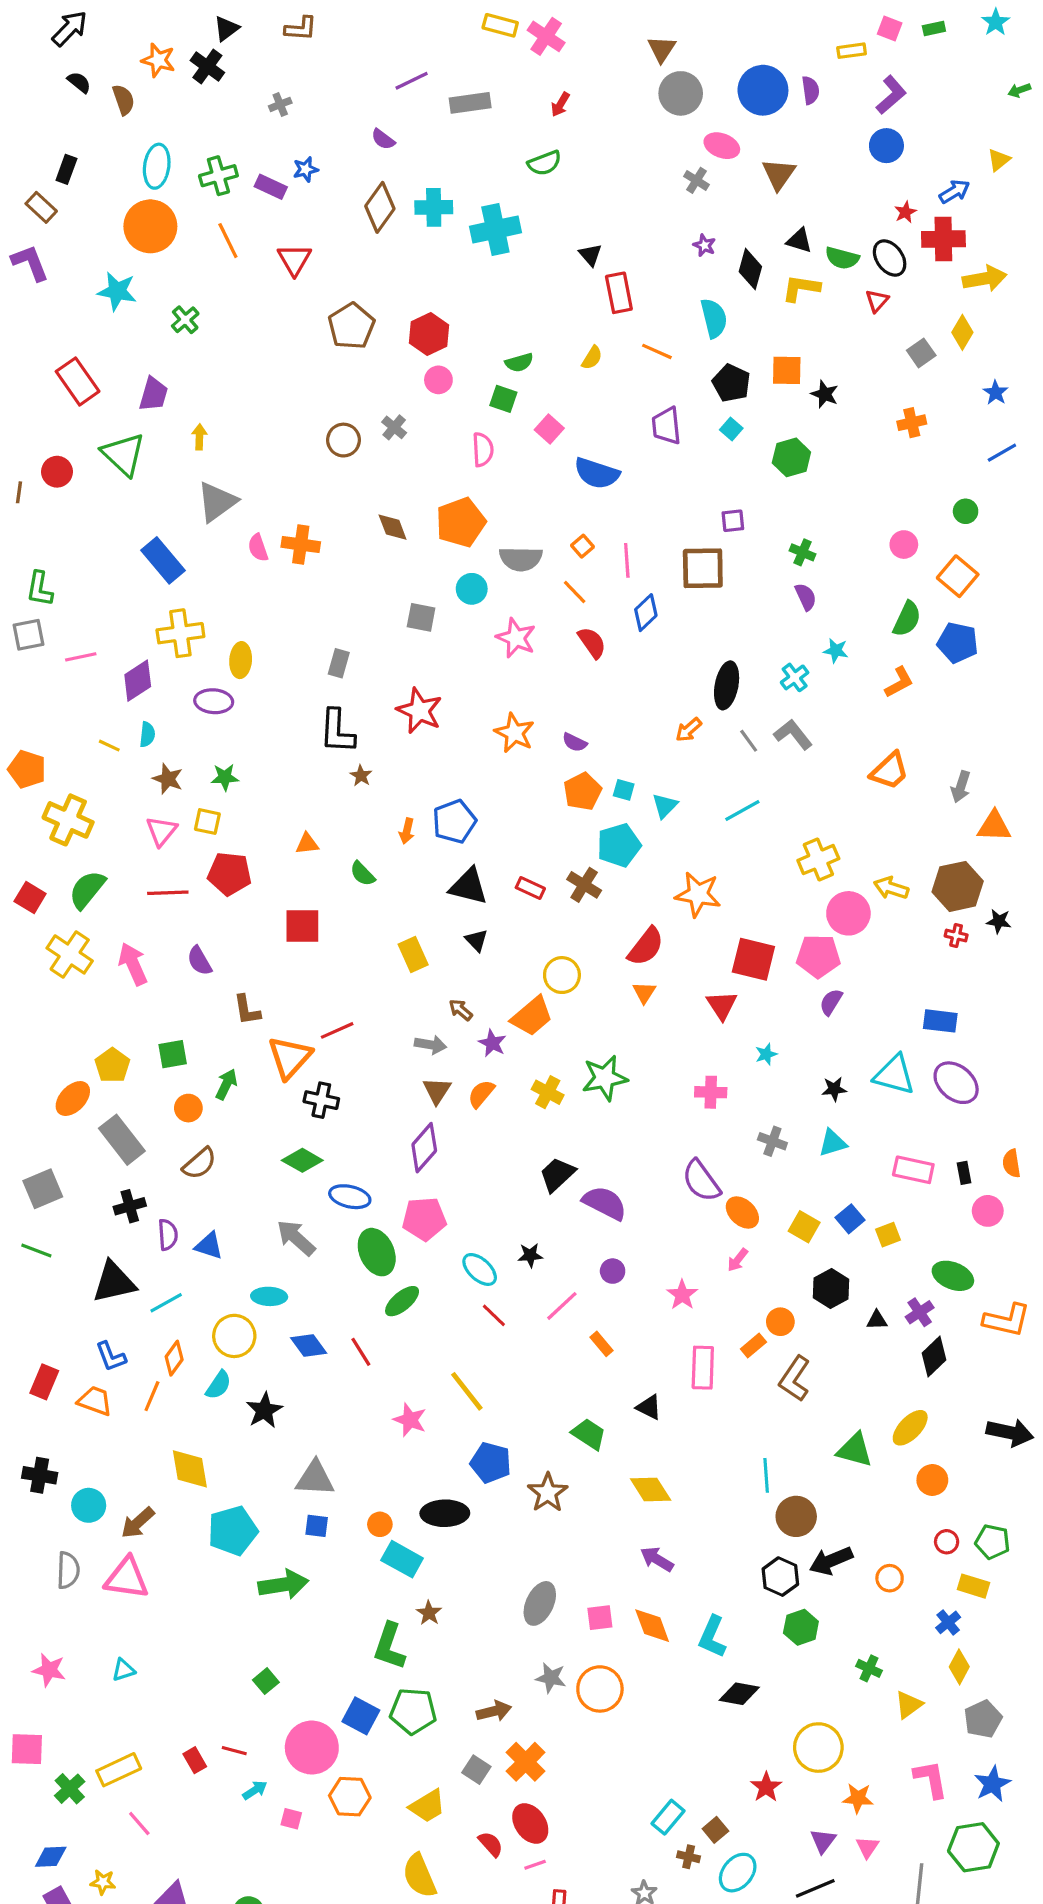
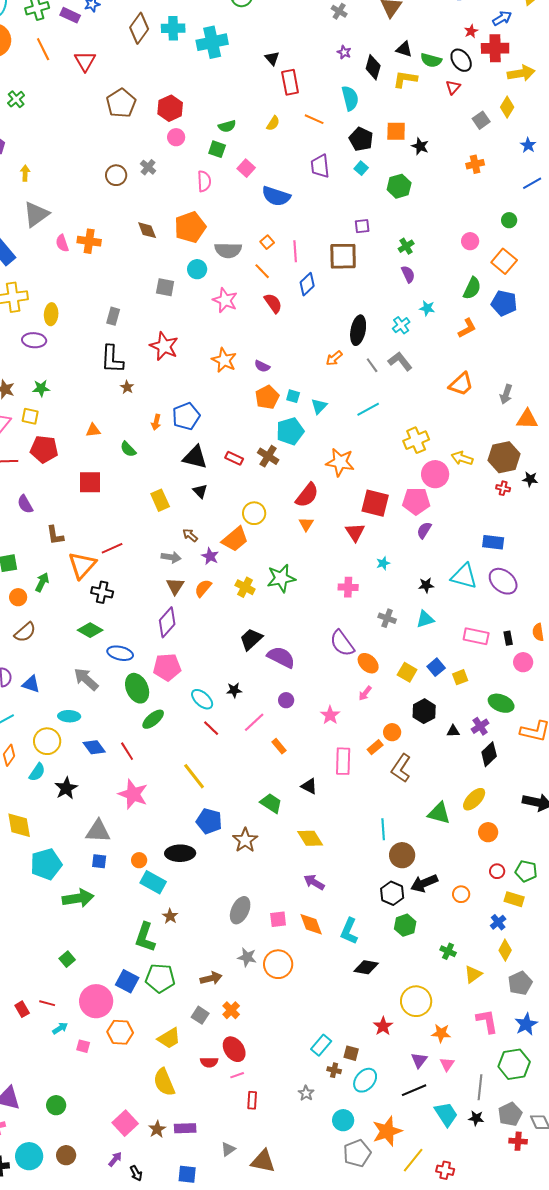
green cross: (803, 552) -> (406, 246), turned 35
pink star: (410, 1420) -> (133, 794), moved, size x1.4
orange cross: (526, 1762) -> (231, 1010), size x0.7
brown square: (715, 1830) -> (351, 1053), turned -35
red semicircle: (491, 1844) -> (209, 1062), turned 132

